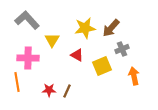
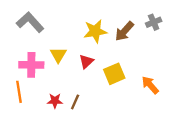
yellow triangle: (52, 40) -> (58, 55), moved
gray cross: (122, 49) -> (154, 22), moved
red triangle: (77, 55) -> (86, 62), turned 48
orange arrow: (134, 76) -> (150, 85), turned -30

